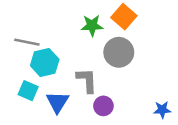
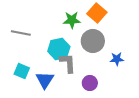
cyan hexagon: (45, 62) -> (59, 49), moved
purple circle: (103, 106) -> (90, 83), moved
blue star: (162, 110) -> (117, 59), moved

